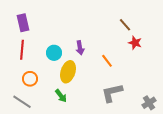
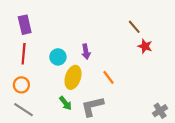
orange line: (107, 61) -> (108, 77), moved
orange circle: (30, 79) -> (21, 85), moved
gray L-shape: (112, 93) -> (92, 106), moved

